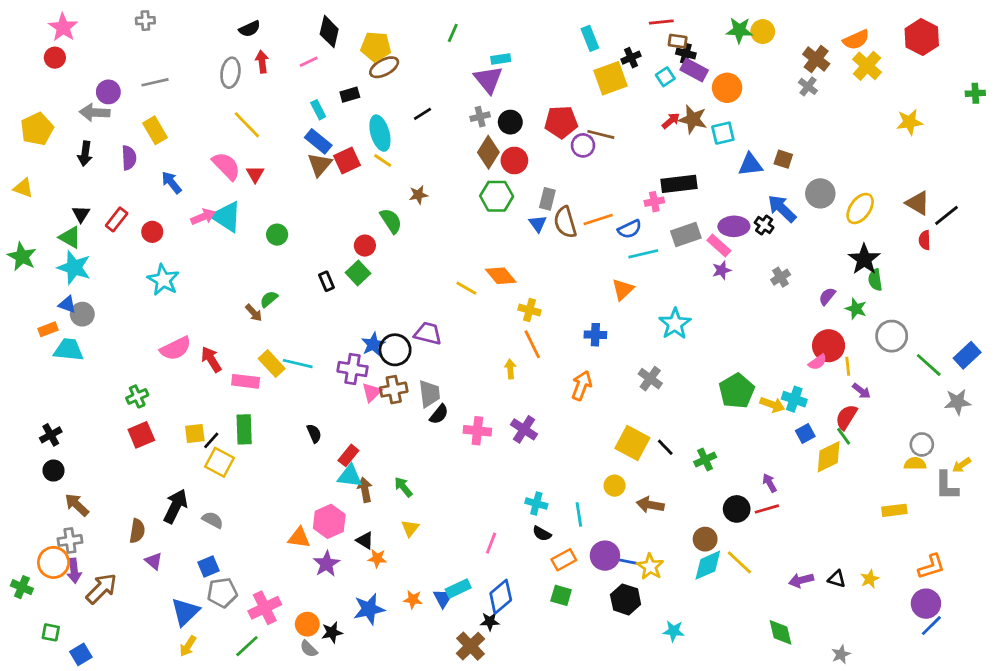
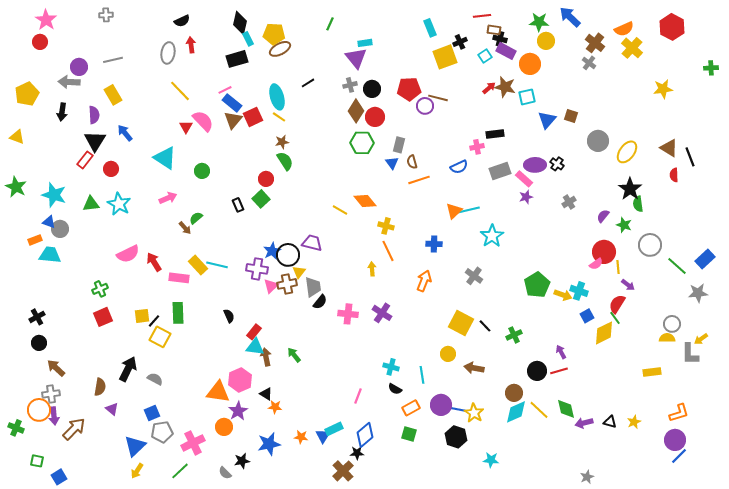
yellow circle: (763, 32) -> (546, 41), moved
pink line: (309, 62) -> (225, 90), moved
black rectangle: (350, 95) -> (237, 59), moved, size x1.5
cyan rectangle: (318, 110) -> (248, 39), moved
blue triangle: (750, 165) -> (547, 120), turned -42
pink semicircle: (226, 166) -> (203, 121), moved
black rectangle: (679, 184) -> (495, 134), size x0.7
brown star: (418, 195) -> (282, 142), moved
blue arrow: (782, 209) -> (570, 17), moved
black triangle: (81, 214) -> (95, 141), moved, size x1.6
black line: (947, 215) -> (690, 157), turned -72
pink arrow: (203, 217) -> (168, 198), moved
orange line: (598, 219) -> (419, 180), moved
brown semicircle: (565, 222) -> (412, 162), size x0.6
green triangle: (70, 237) -> (91, 204), moved, turned -36
cyan line: (643, 254) -> (469, 210), moved
yellow triangle: (410, 528) -> (299, 272), moved
orange triangle: (299, 538) -> (218, 392), size x1.4
orange circle: (307, 624) -> (224, 427), moved
green diamond: (781, 632) -> (566, 409), moved
gray star: (841, 654) -> (587, 477), moved

